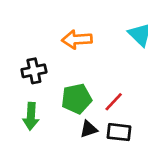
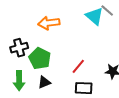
green pentagon: (76, 99) -> (40, 58), moved, turned -30
black triangle: (89, 129) -> (44, 82), moved

